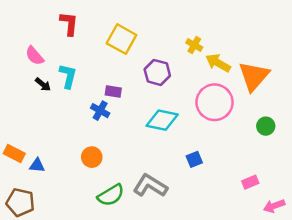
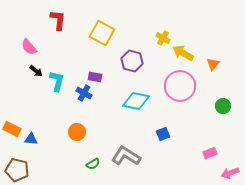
cyan L-shape: (68, 76) -> (57, 81), moved
orange triangle: (254, 76) -> (213, 64), size x0.5
green semicircle: (111, 195) -> (93, 164), size x0.6

